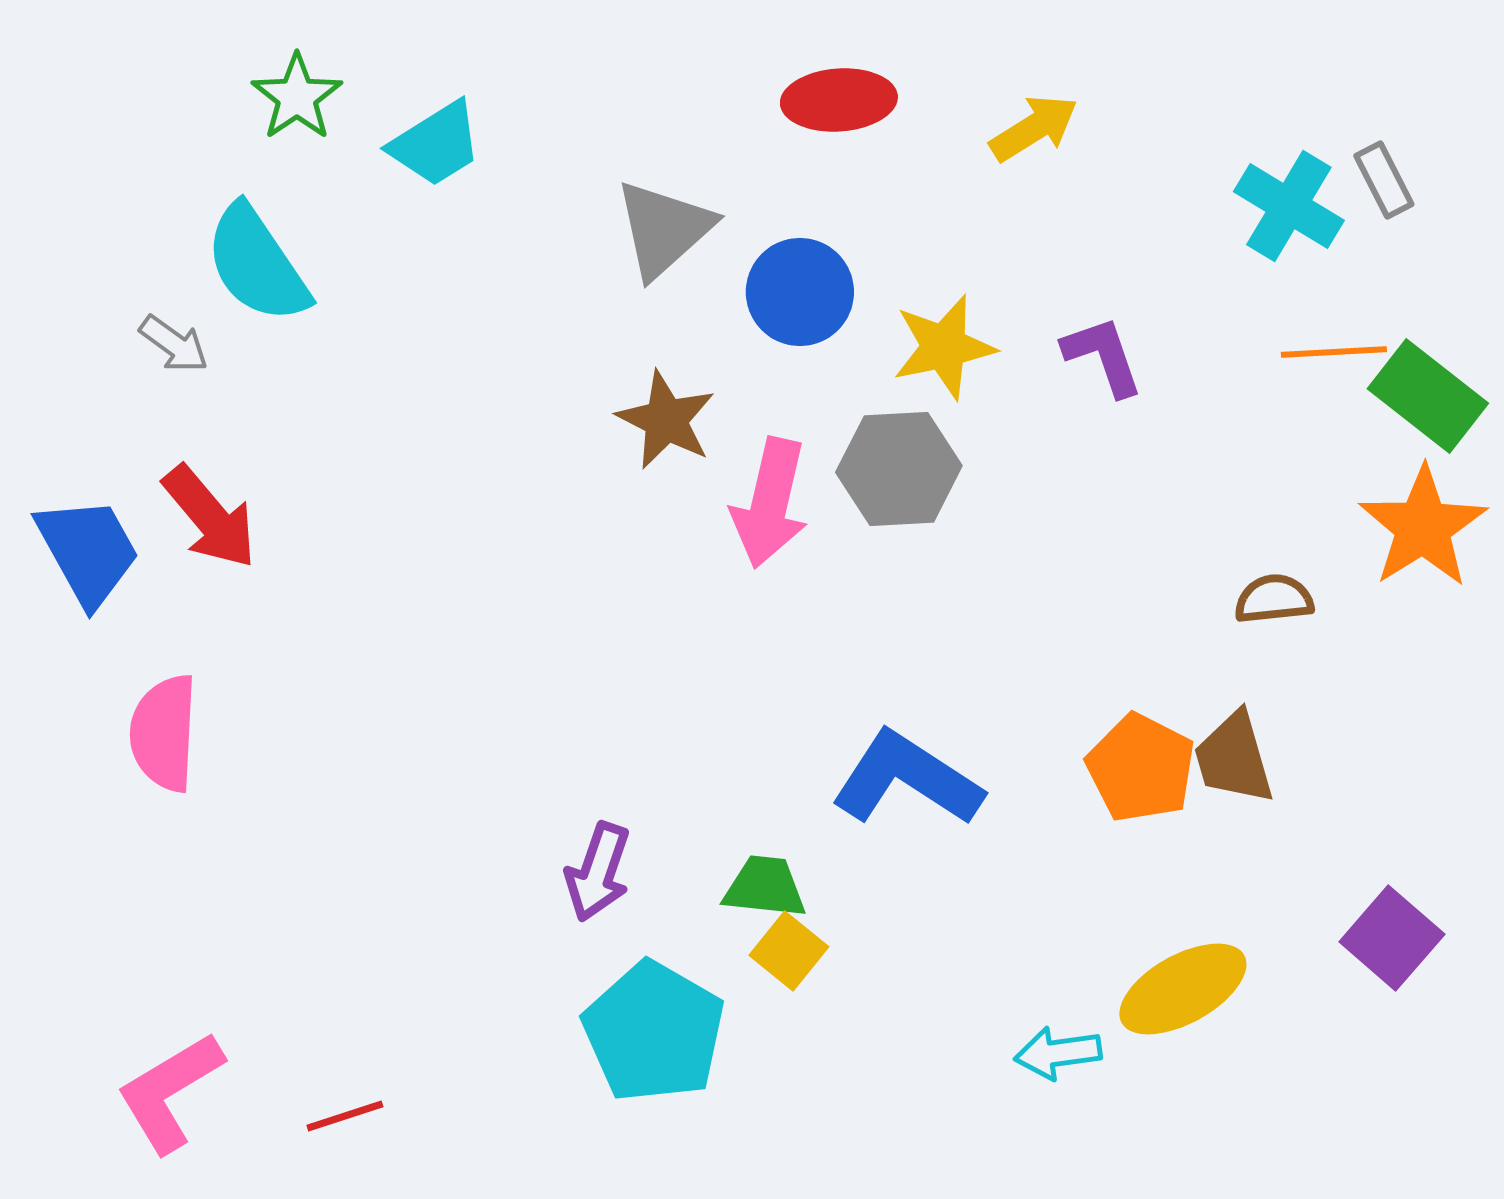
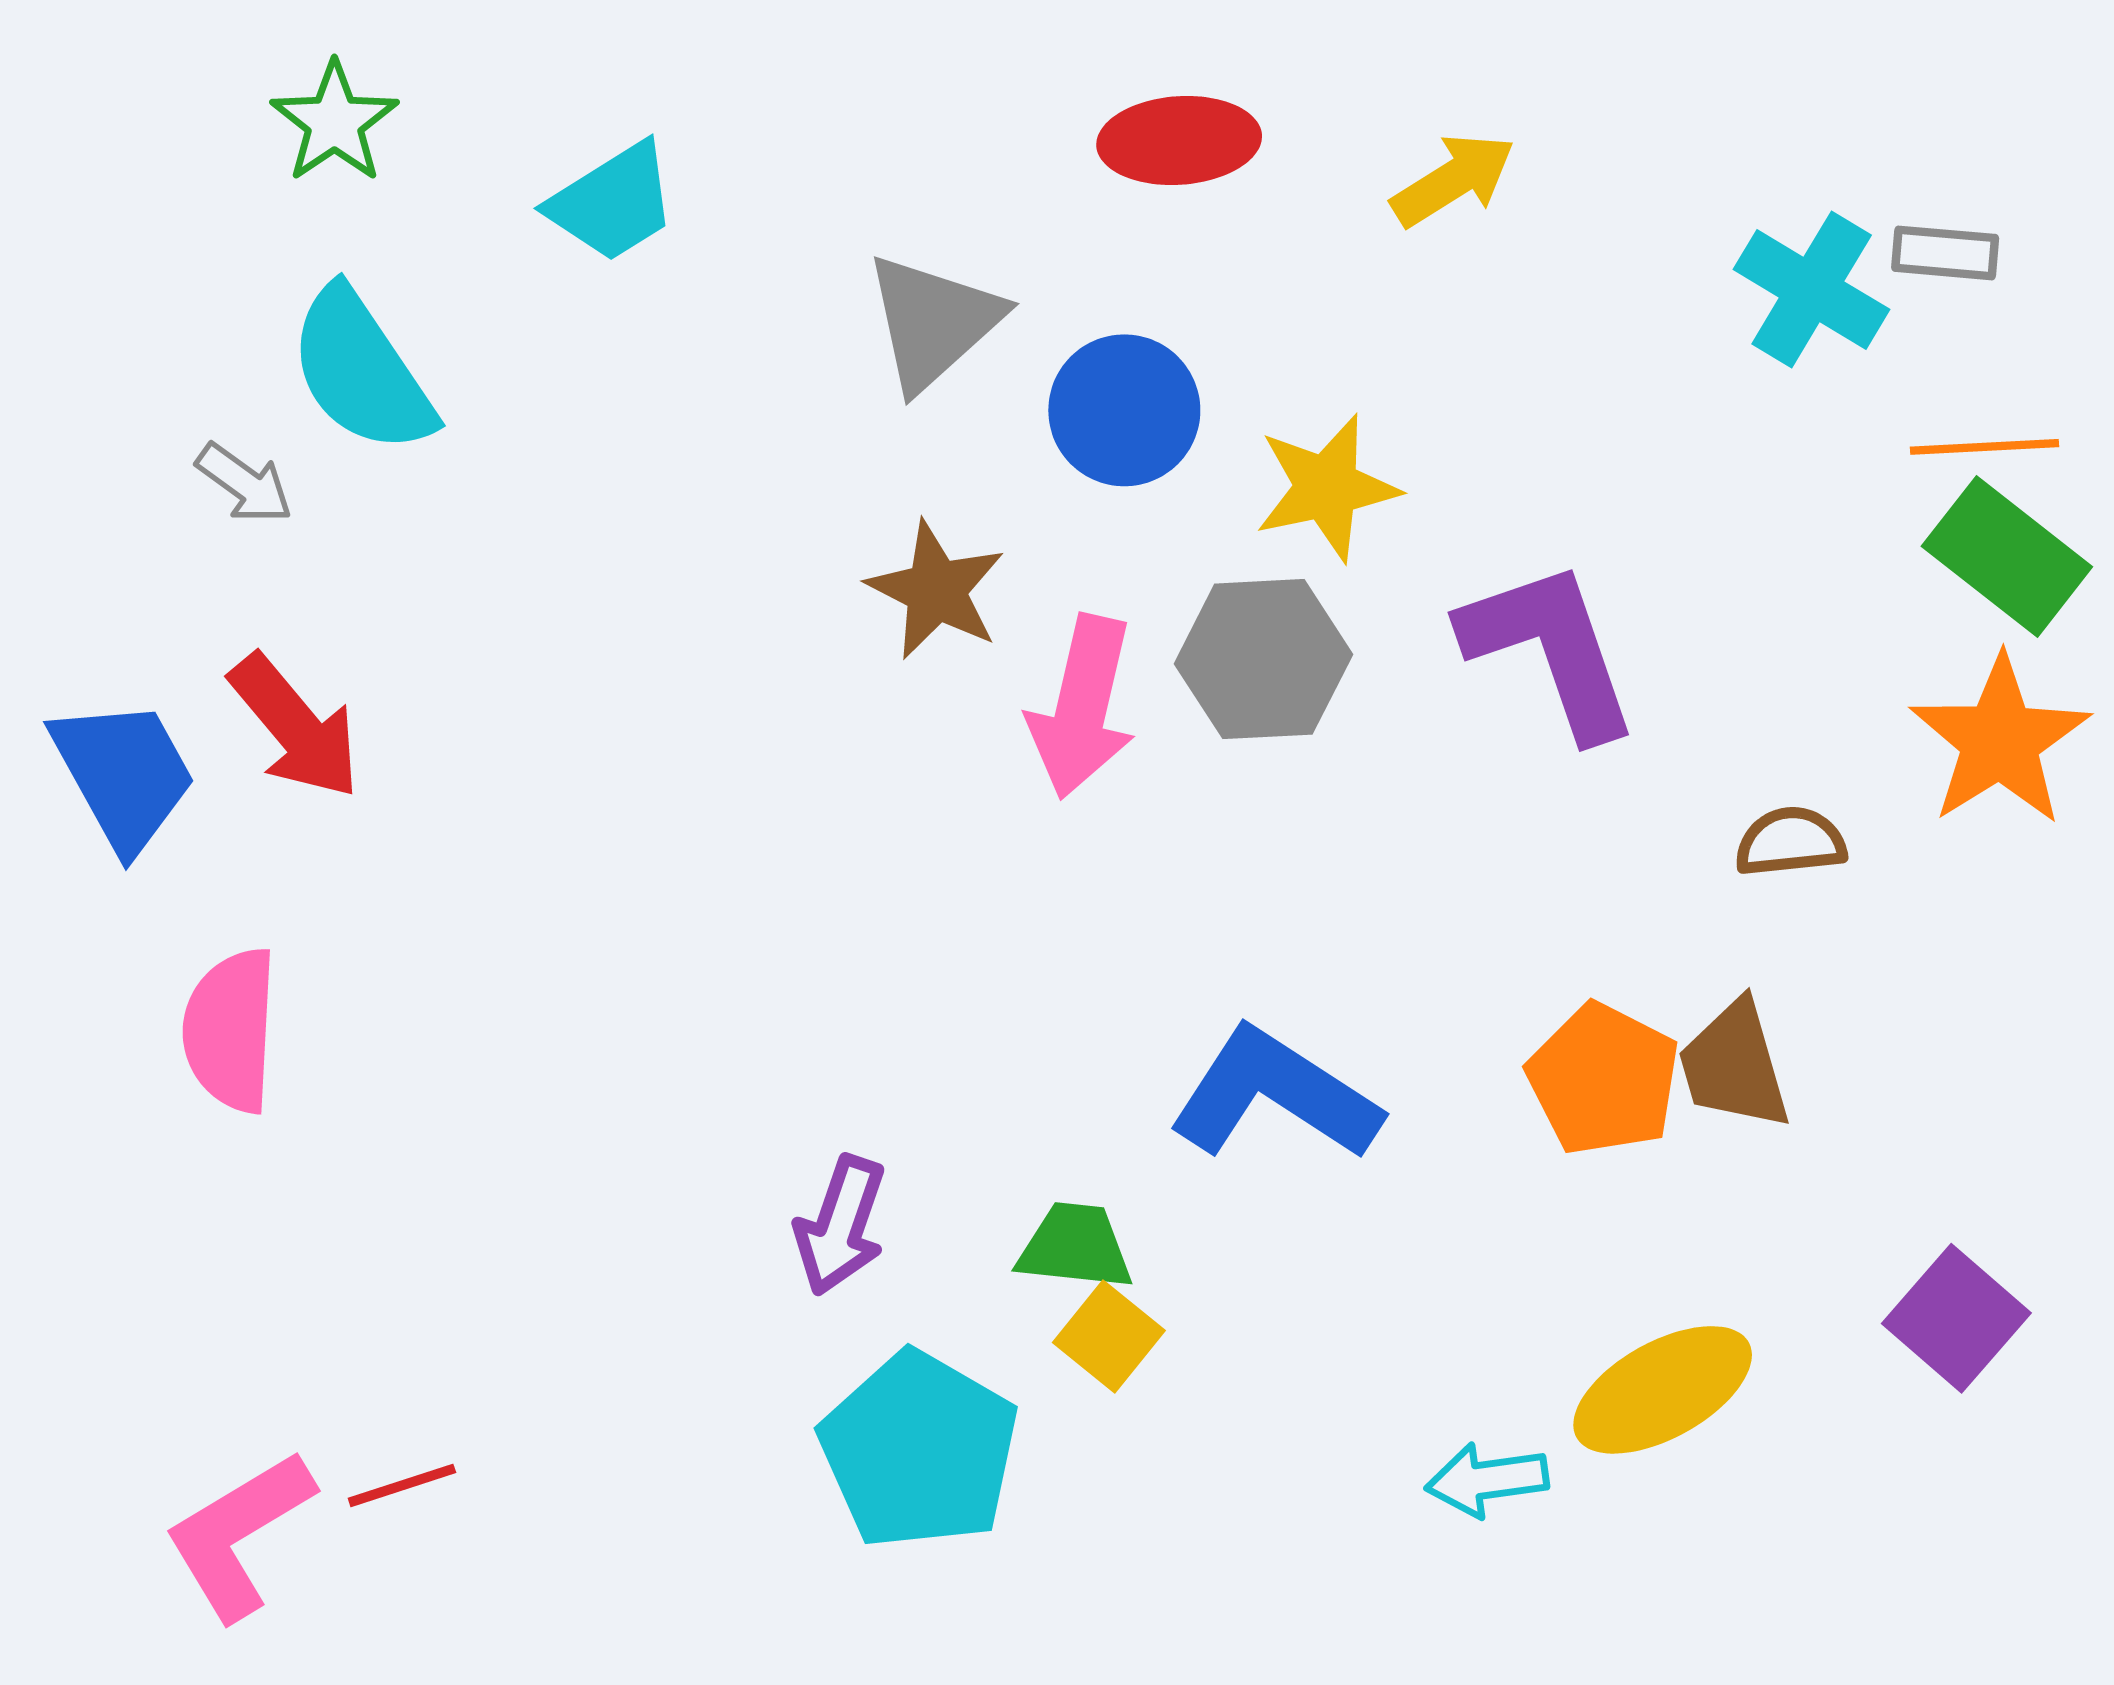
green star: (297, 97) -> (334, 122), moved
gray rectangle: (1384, 180) -> (1945, 253), turned -58
orange line: (1334, 352) -> (1984, 447), moved
purple L-shape: (1103, 356) -> (1550, 649), moved, size x1.6
red line: (345, 1116) -> (402, 1485), moved

